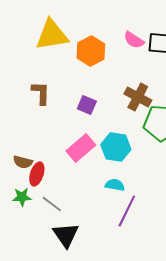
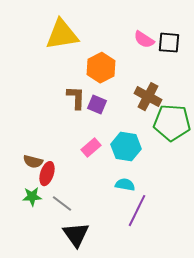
orange hexagon: (91, 51) -> (101, 68), moved
brown L-shape: (41, 93) -> (76, 98), moved
pink rectangle: (81, 148) -> (91, 148), size x0.7

